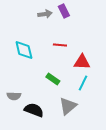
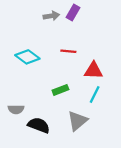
purple rectangle: (64, 11) -> (73, 12), turned 56
cyan diamond: (24, 50) -> (27, 57), turned -40
green rectangle: (53, 79) -> (60, 90), turned -56

